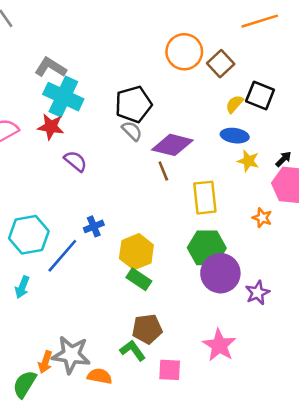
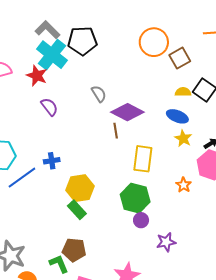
black pentagon: (133, 104) -> (82, 41), moved
yellow semicircle: (234, 104) -> (183, 92), turned 35
purple circle: (220, 273) -> (141, 220), size x0.5

